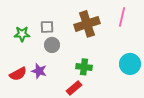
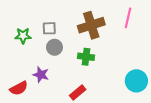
cyan circle: (130, 64) -> (136, 81), moved
green cross: (84, 67) -> (86, 57), moved
red semicircle: (18, 74) -> (19, 88), moved

